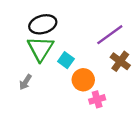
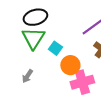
gray arrow: (25, 82) -> (27, 76), moved
pink cross: (97, 99) -> (82, 82), size x1.6

